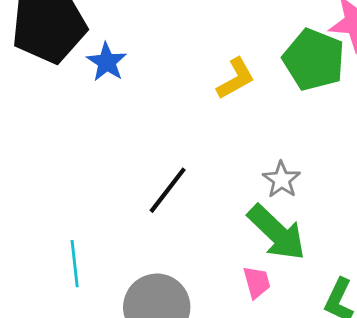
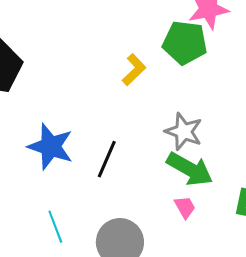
blue star: (107, 62) -> (51, 147), moved, size x1.6
gray star: (281, 180) -> (184, 132), size x1.4

